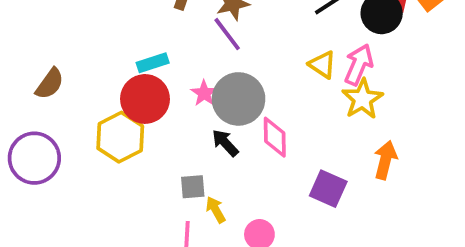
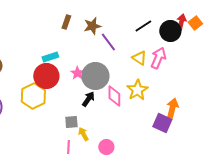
purple line: (227, 34) -> (108, 42), moved
yellow star: (363, 99) -> (137, 90), moved
black arrow: (225, 143) -> (88, 99), turned 77
purple square: (328, 189) -> (162, 123), moved

